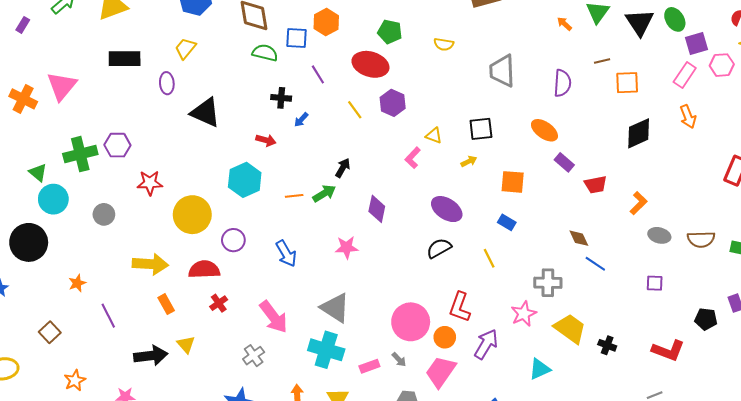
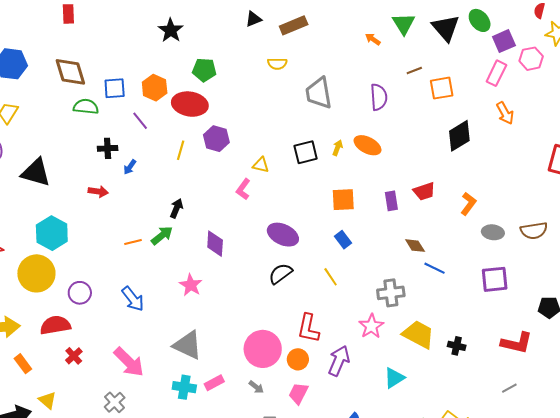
orange hexagon: (326, 22) -> (155, 88), moved
yellow semicircle: (444, 44) -> (277, 64), moved
yellow line: (355, 110) -> (181, 150), turned 60
yellow arrow: (469, 161) -> (338, 148), moved, turned -35
purple rectangle: (564, 162) -> (391, 201), moved, turned 48
cyan hexagon: (245, 180) -> (52, 233), moved
blue rectangle: (507, 222) -> (343, 240), turned 30
pink star: (347, 247) -> (191, 285), turned -30
purple square: (655, 283) -> (495, 279), size x1.6
cyan cross: (326, 350) -> (184, 387), size x0.7
pink rectangle: (369, 366) -> (214, 383), moved
pink trapezoid: (441, 372) -> (298, 393), size x0.7

